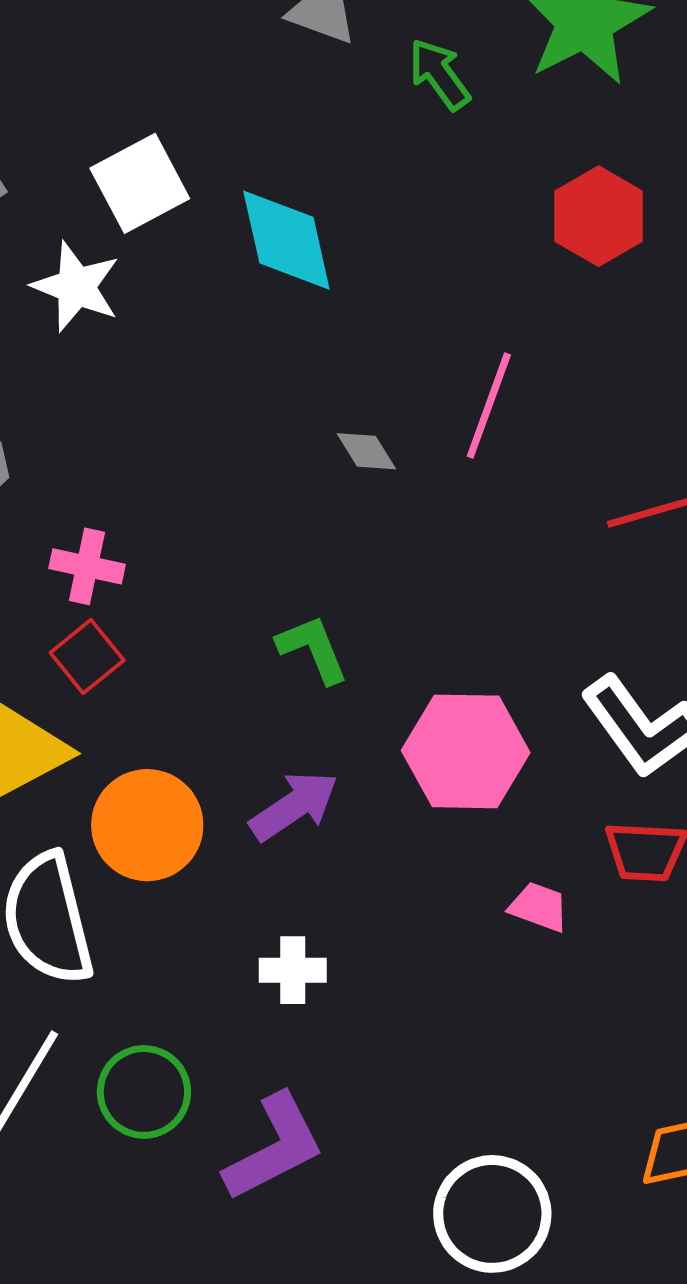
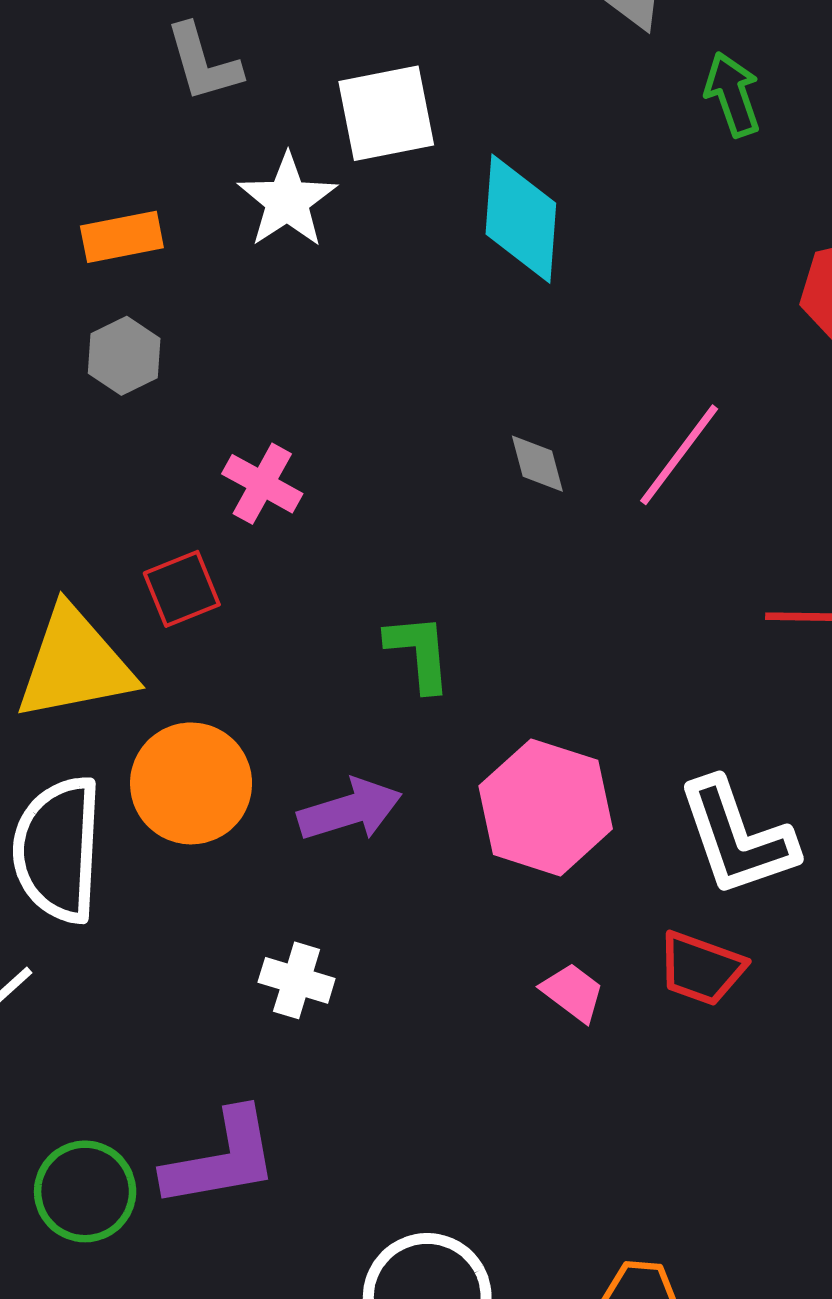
pink cross: (87, 566) -> (262, 484), moved
green circle: (144, 1092) -> (85, 1191), moved

